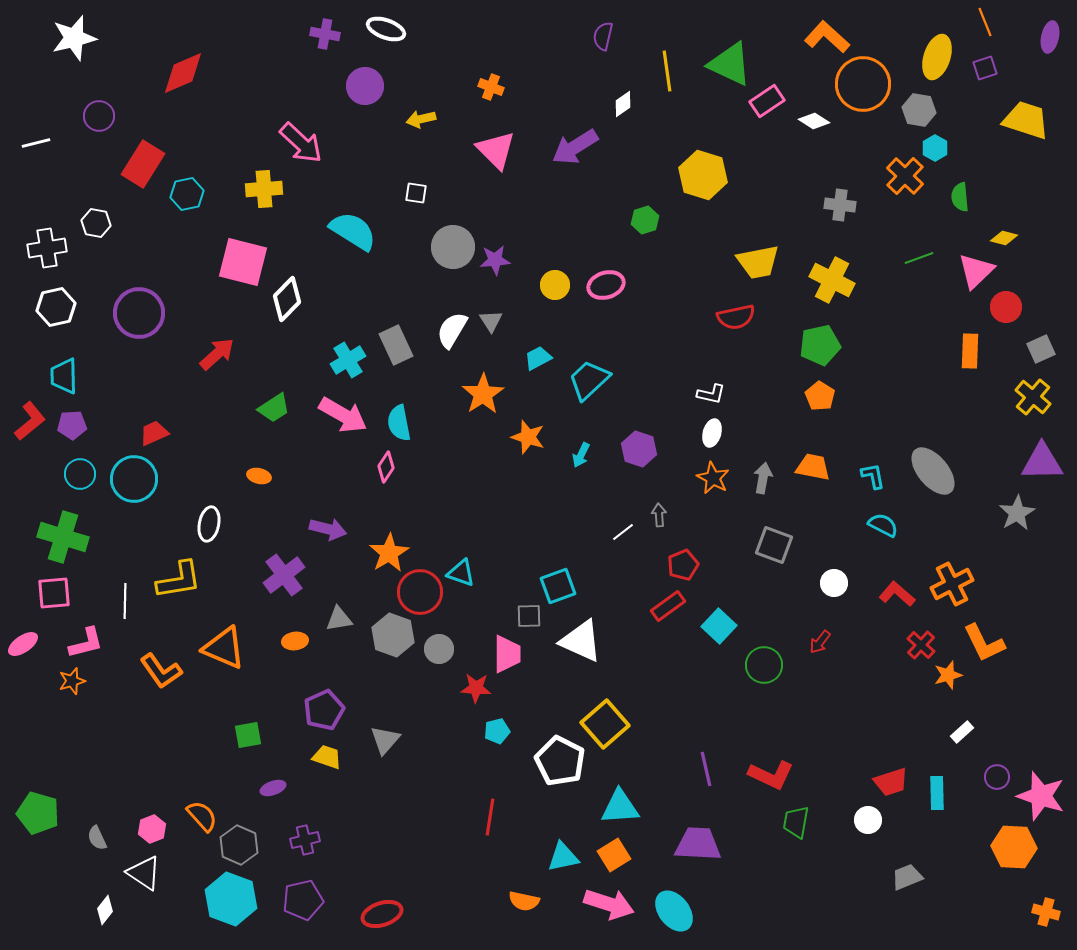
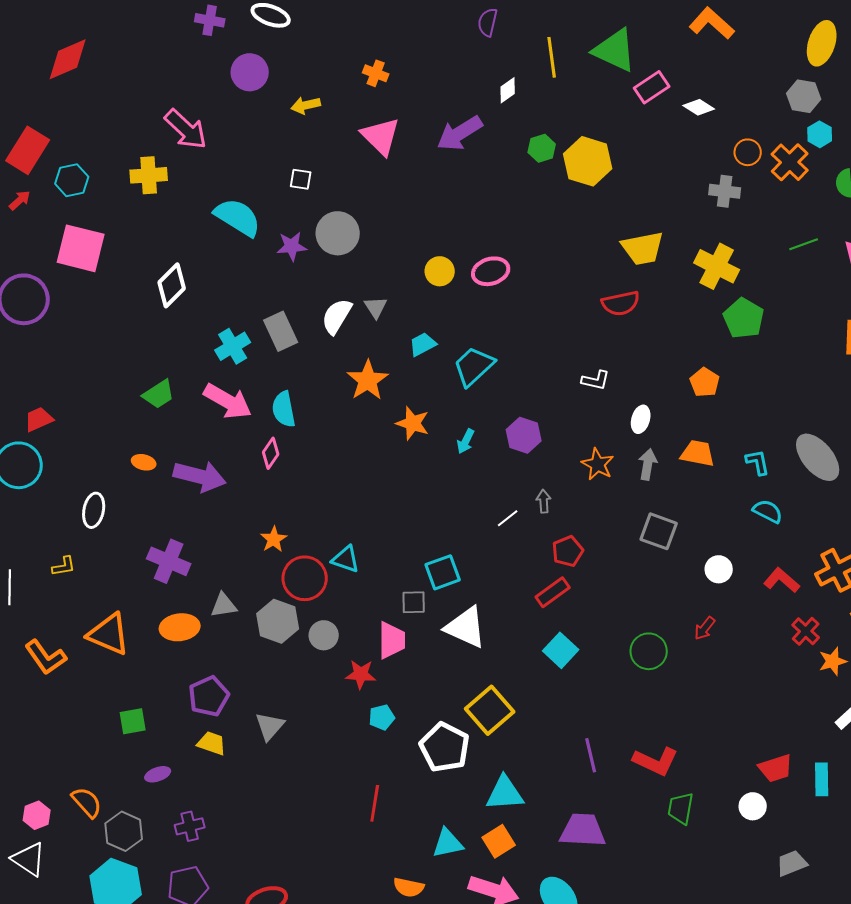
orange circle: (863, 84) -> (748, 152), moved, size x0.5
green hexagon: (645, 220) -> (542, 148), moved
purple star: (495, 260) -> (292, 246), moved
pink square: (243, 262) -> (81, 248), moved
green pentagon: (820, 345) -> (744, 318), moved, turned -30
red arrow: (217, 354) -> (20, 200), moved, size x0.6
white ellipse: (712, 433) -> (641, 419), moved
purple arrow: (328, 529) -> (200, 476), moved, size x1.4
orange star: (389, 553) -> (274, 539), size x0.7
purple cross: (284, 575) -> (169, 561), turned -30
yellow L-shape: (179, 580) -> (64, 566), size x0.5
cyan square: (719, 626) -> (561, 650), moved
orange ellipse: (295, 641) -> (180, 627), size x1.5

